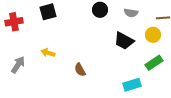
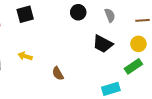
gray semicircle: (131, 13) -> (110, 15), turned -120
yellow circle: (153, 35) -> (138, 44), moved

